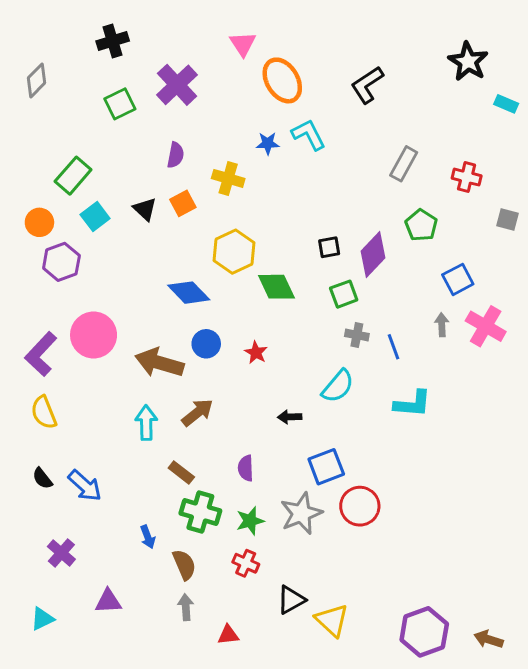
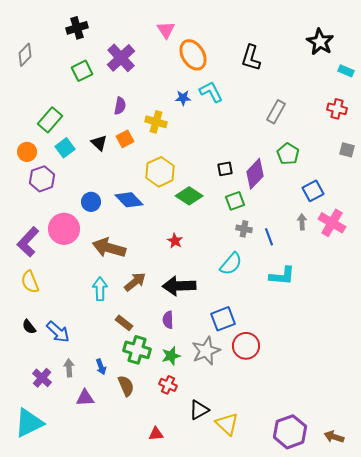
black L-shape: (367, 85) -> (251, 58), turned -40
red cross: (467, 177) -> (337, 109), moved
green diamond: (276, 287) -> (189, 196), turned -32
blue circle: (206, 344) -> (91, 202), moved
black arrow: (290, 417) -> (179, 286), moved, size x2.0
purple triangle: (108, 601) -> (85, 398), moved
gray arrow: (186, 607) -> (69, 368), moved
cyan triangle: (42, 619) -> (29, 423), size x1.8

